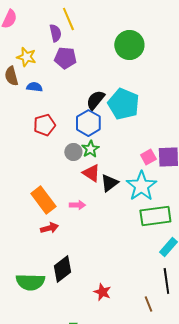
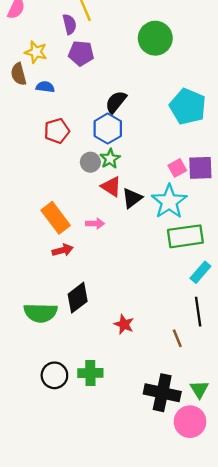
cyan pentagon: (123, 104) -> (188, 107), moved

